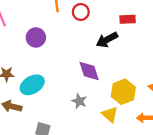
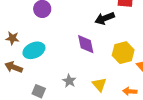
yellow hexagon: (123, 92) -> (123, 53), moved
gray star: (79, 101) -> (69, 81), moved

